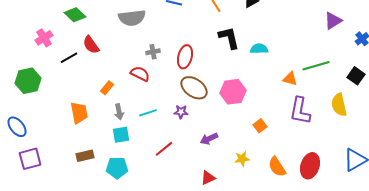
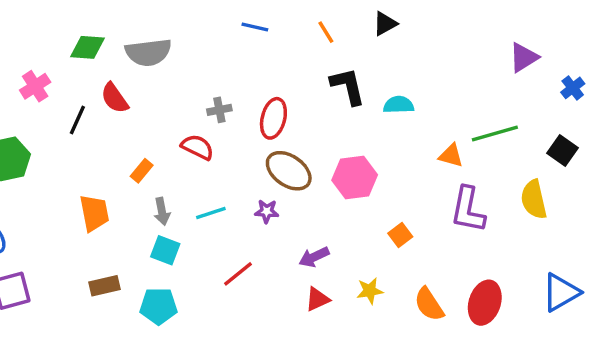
green diamond: (75, 15) -> (88, 47), turned -40
gray semicircle: (132, 18) -> (148, 52), moved
black line: (69, 58) -> (77, 120), turned -36
cyan square: (121, 135) -> (165, 250), turned 30
red triangle: (208, 178) -> (317, 299), moved

